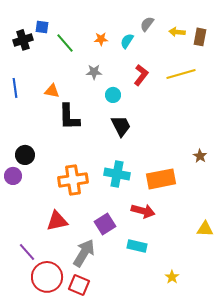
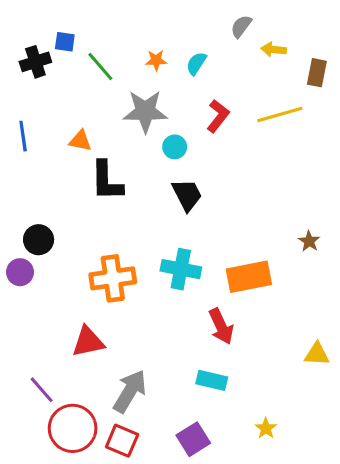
gray semicircle: (147, 24) -> (241, 26), moved
brown rectangle: (200, 37) -> (317, 73), moved
gray star: (94, 72) -> (145, 111), size x1.8
red arrow: (143, 211) -> (221, 326), turned 50
purple square: (105, 224) -> (193, 439), moved

